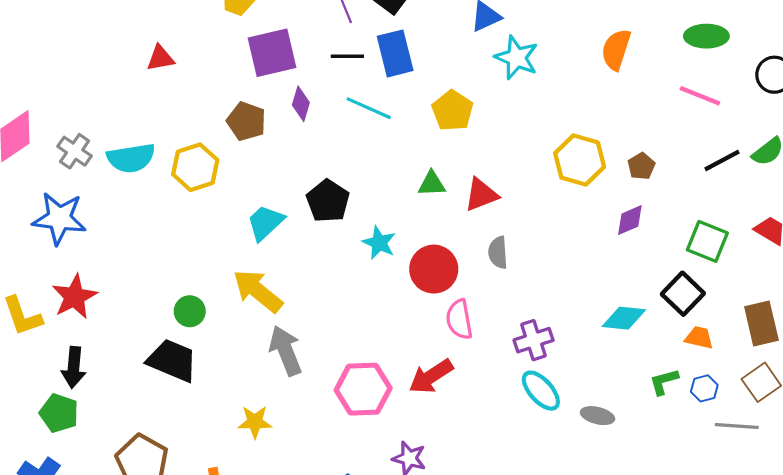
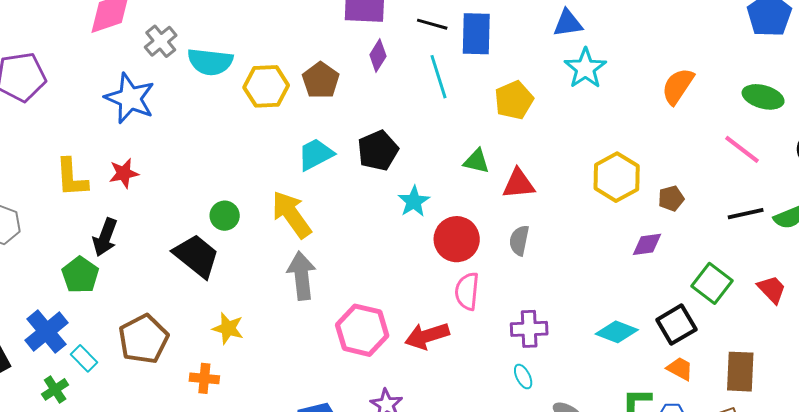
cyan line: (369, 108) -> (438, 77), turned 33
brown pentagon: (246, 121) -> (321, 80), moved
red star: (74, 297) -> (124, 173), size x0.7
cyan ellipse: (541, 391) -> (523, 377), size x0.6
yellow star: (255, 422) -> (228, 328), moved

